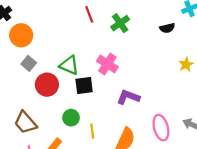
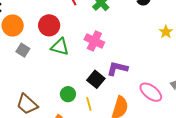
red circle: (47, 85) -> (49, 25), moved
black square: (84, 86) -> (96, 79), moved, turned -36
pink ellipse: (161, 128) -> (151, 92), turned -30

